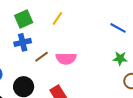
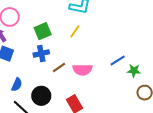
blue line: (118, 28) -> (118, 61), moved, turned -63

